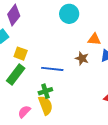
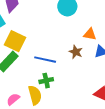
yellow square: (21, 54) -> (15, 41), size x1.5
green cross: (45, 91) -> (46, 81), moved

